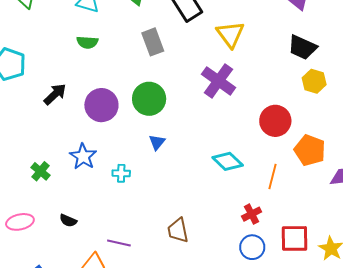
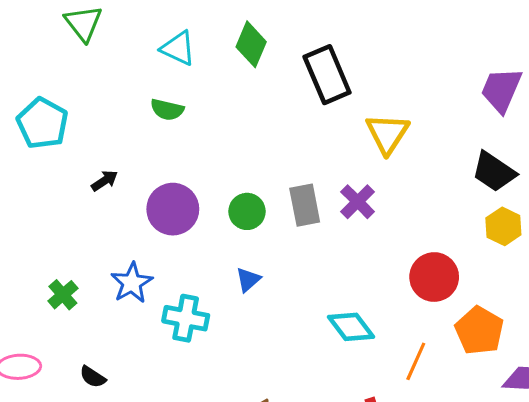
gray rectangle: (153, 42) -> (305, 205), moved
purple cross: (219, 81) -> (358, 202), size x0.7
black arrow: (55, 94) -> (105, 181), size x0.7
green circle: (149, 99) -> (247, 211), size x0.7
cyan cross: (121, 173) -> (186, 318), size x1.6

